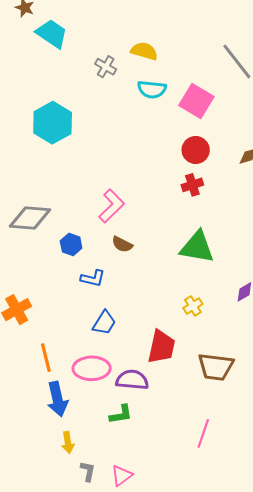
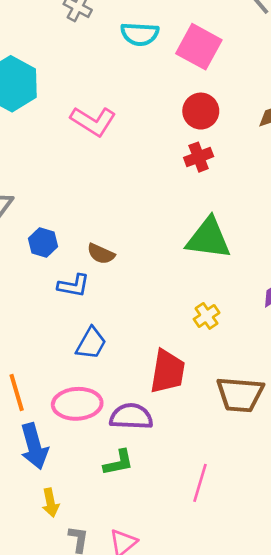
pink L-shape: (112, 206) -> (93, 121), moved, turned 80
brown semicircle: (122, 244) -> (101, 254), moved
pink line: (203, 433) -> (200, 483), moved

